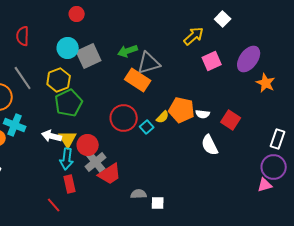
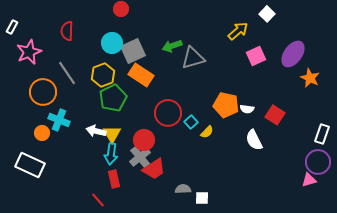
orange rectangle: (138, 80) -> (141, 75), moved
yellow semicircle: (163, 117) -> (207, 132), moved
red circle: (88, 145) -> (144, 140), moved

